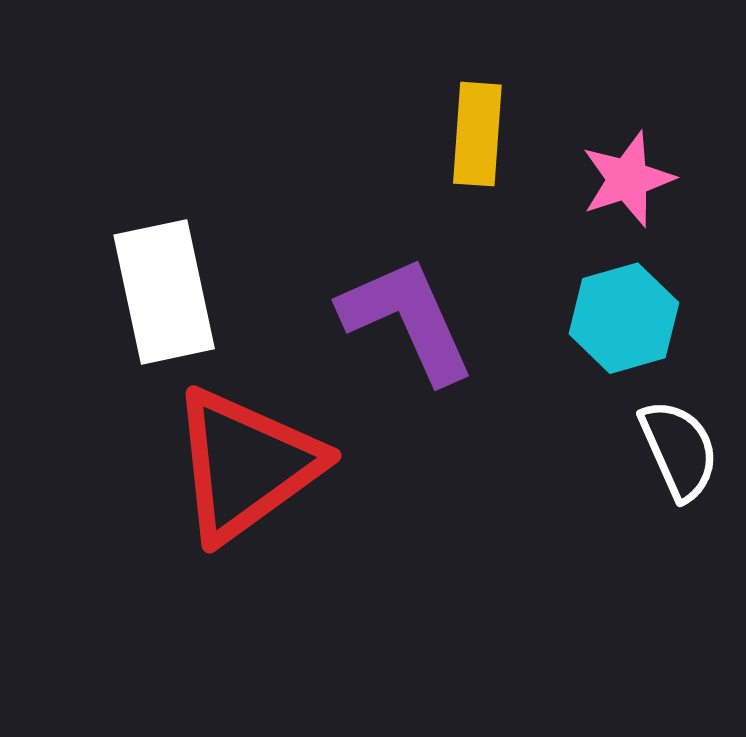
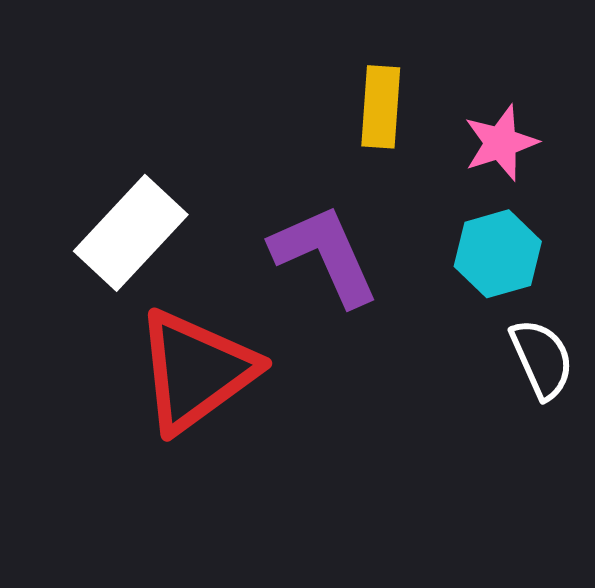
white rectangle: (164, 292) -> (131, 233), turned 55

